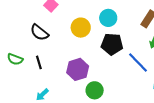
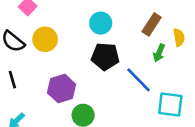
yellow circle: (81, 28) -> (45, 39), moved

